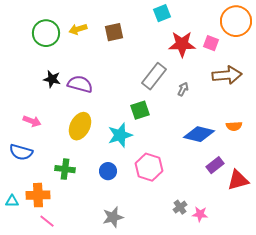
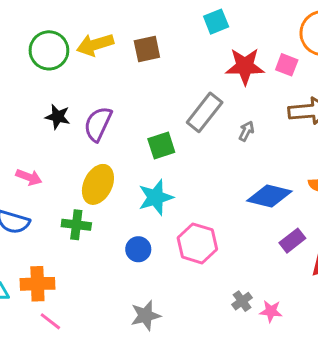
yellow arrow: (78, 29) -> (95, 45), size x1.4
purple semicircle: (80, 84) -> (98, 124), turned -80
green square: (140, 110) -> (161, 146), moved
green cross: (65, 169) -> (76, 225), moved

